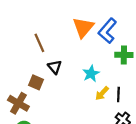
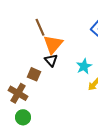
orange triangle: (83, 27) -> (53, 44), moved
brown line: (39, 43) -> (40, 27), moved

